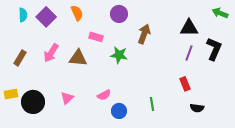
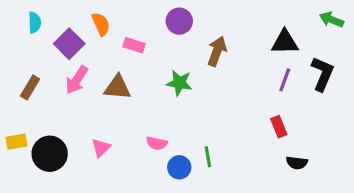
orange semicircle: (77, 13) -> (101, 24), moved
purple square: (46, 17) -> (69, 44), moved
pink rectangle: (96, 37) -> (134, 45), moved
pink semicircle: (104, 95) -> (157, 143), turned 40
green line: (152, 104) -> (208, 157), moved

